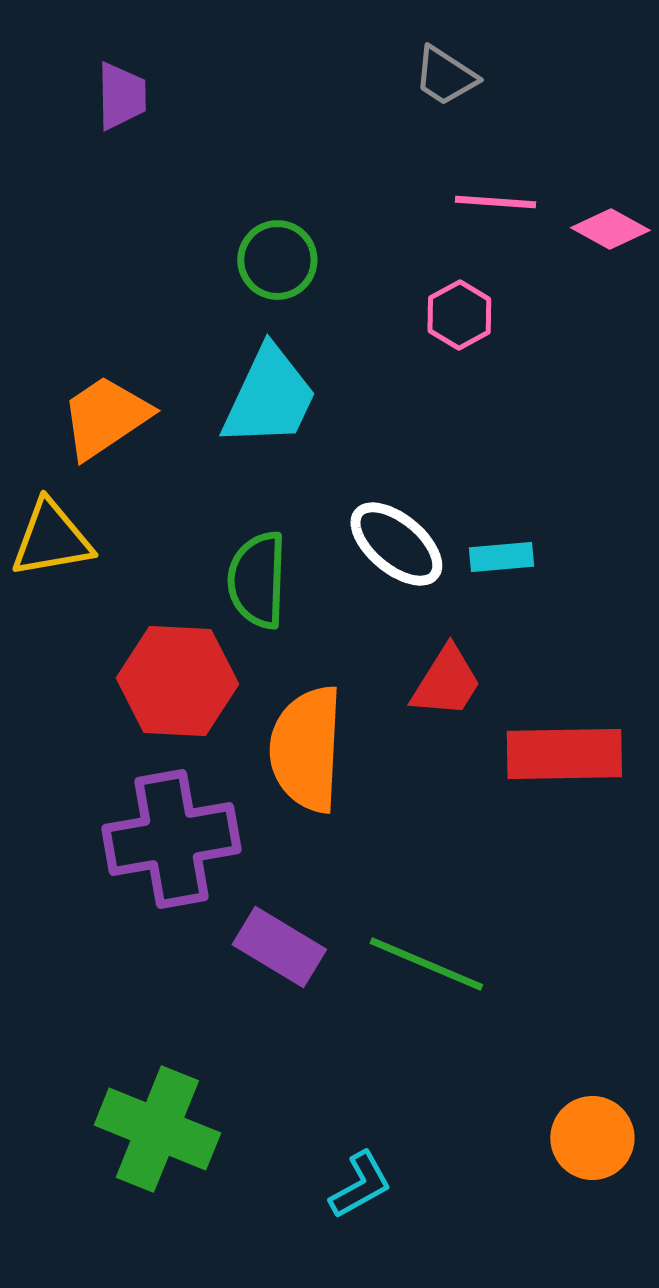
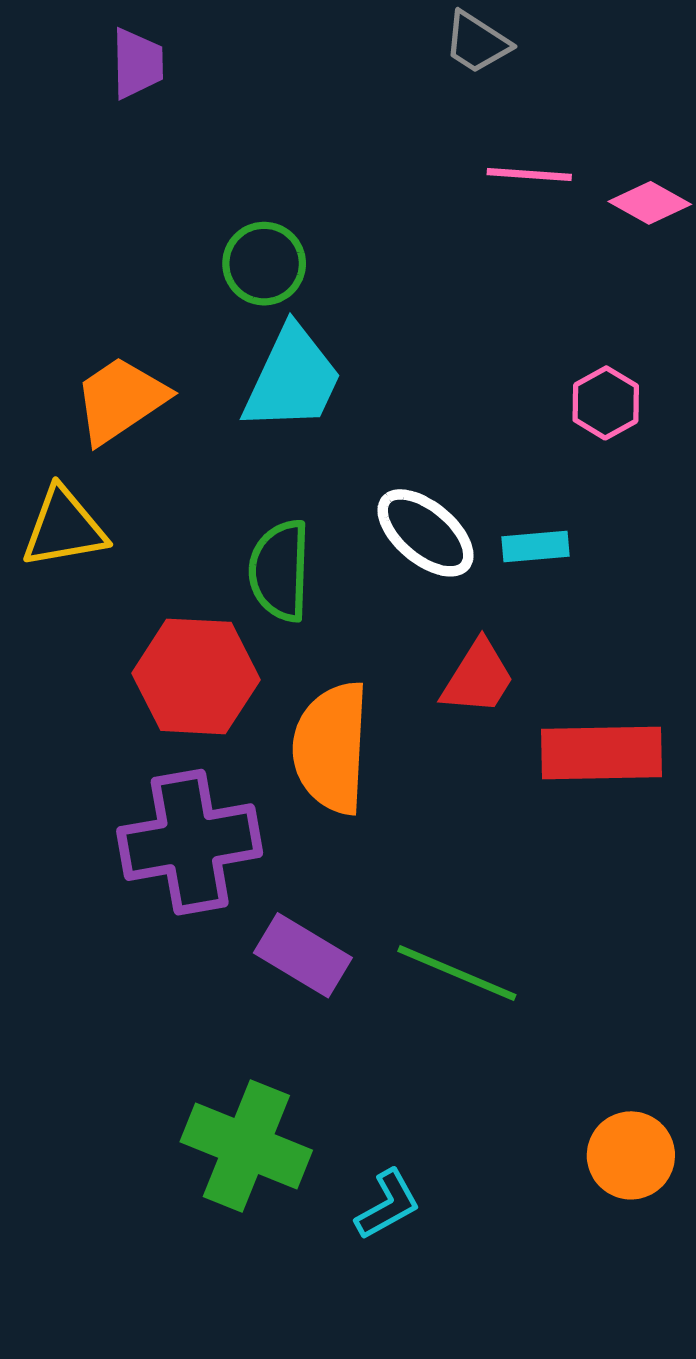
green circle: (277, 260) -> (264, 264), moved
pink hexagon: (459, 315) -> (606, 403), moved
green cross: (157, 1129) -> (246, 1146), moved

